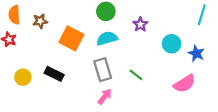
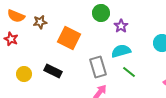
orange semicircle: (14, 15) -> (16, 16), turned -66
purple star: (140, 24) -> (121, 26), moved
cyan semicircle: (107, 38) -> (121, 51), moved

